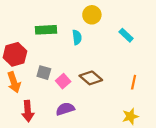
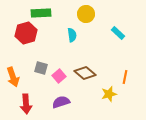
green rectangle: (46, 30) -> (41, 13), moved
red hexagon: (15, 54) -> (26, 33), moved
yellow star: (130, 116) -> (109, 94), moved

